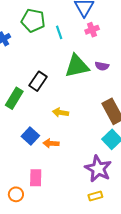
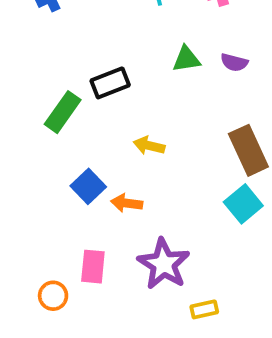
green triangle: (77, 66) -> (186, 59), size x0.6
black rectangle: (38, 81) -> (110, 83), turned 30
purple star: (98, 169) -> (164, 264), moved

